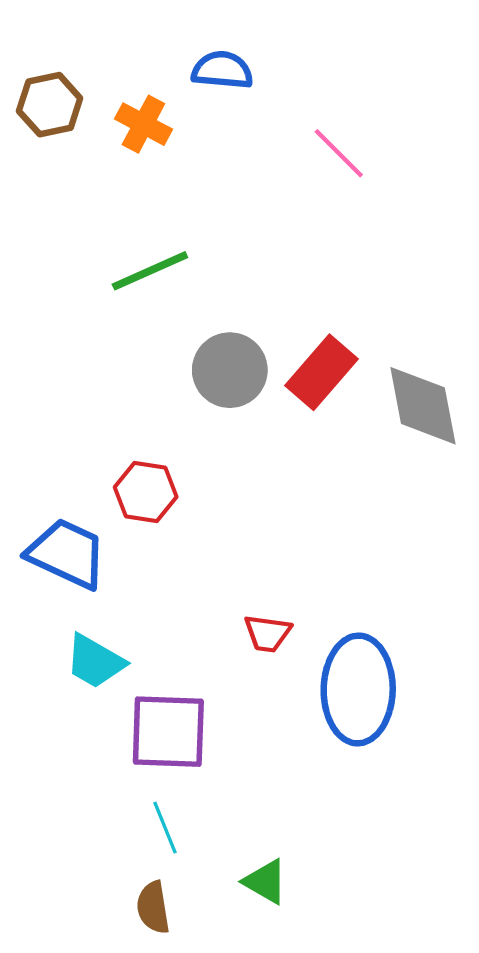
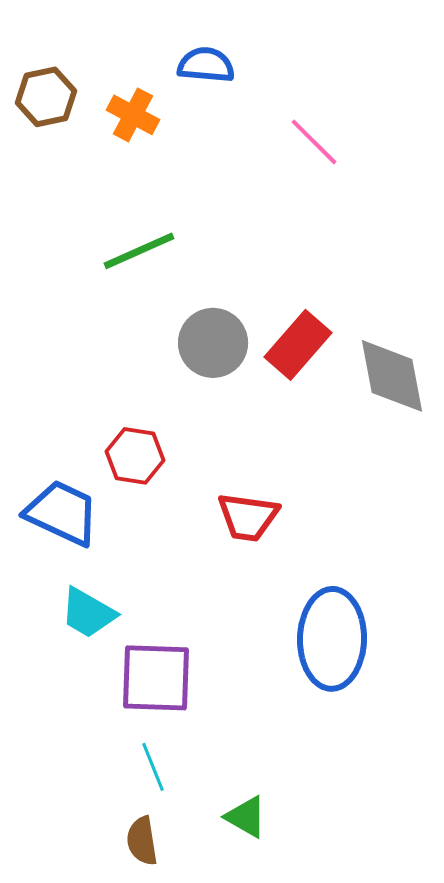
red trapezoid: (268, 633) -> (248, 517), moved, size x1.4

